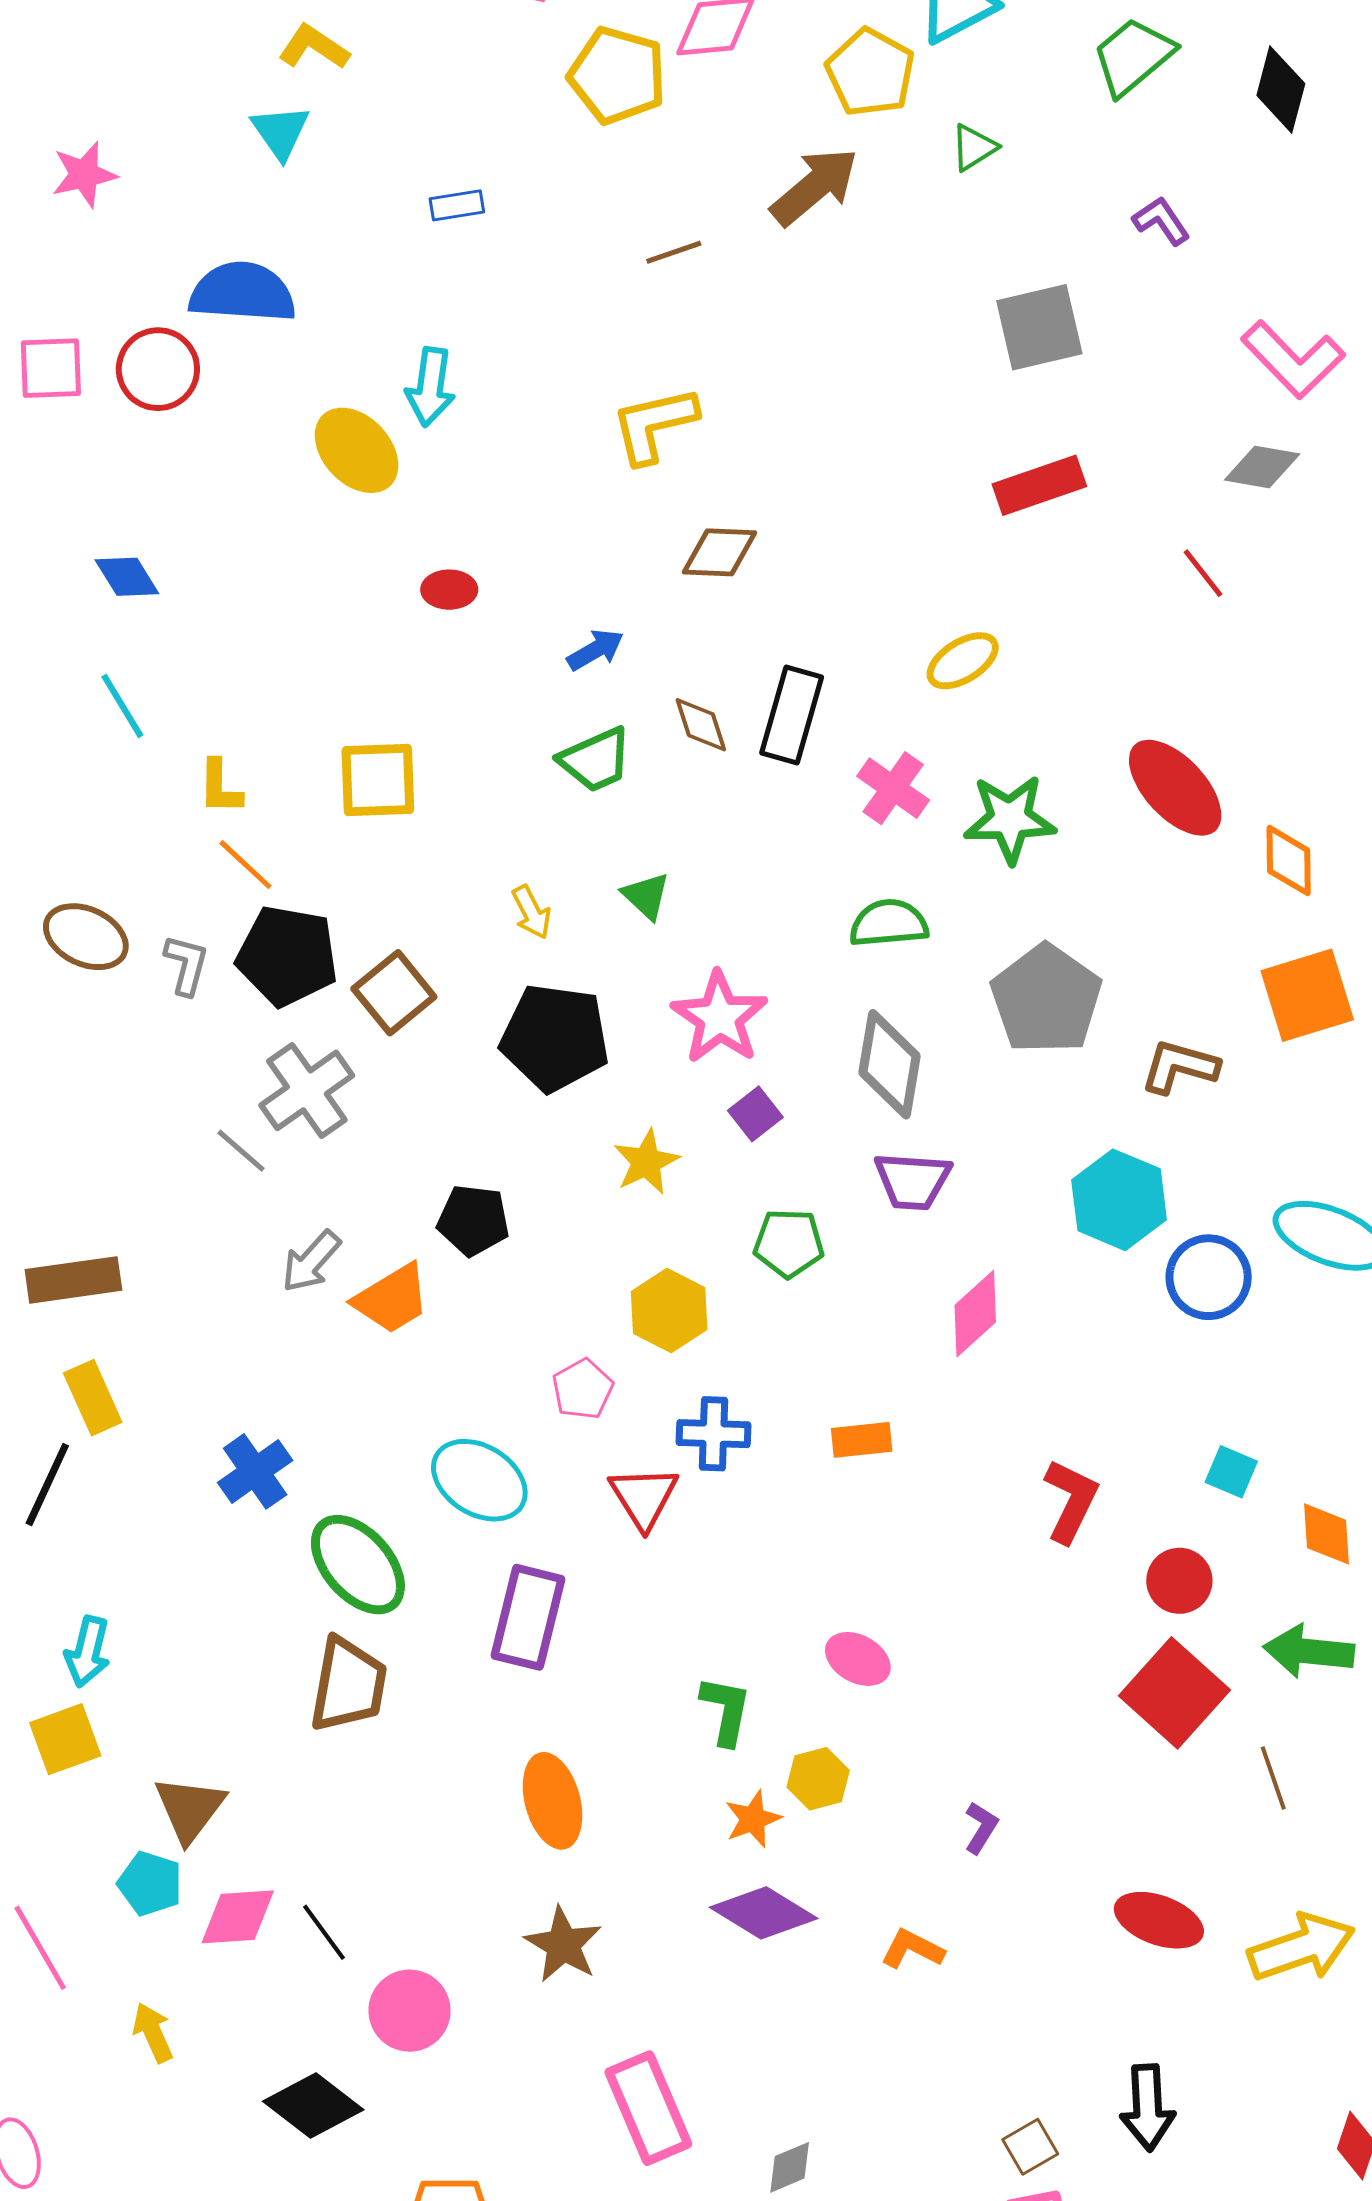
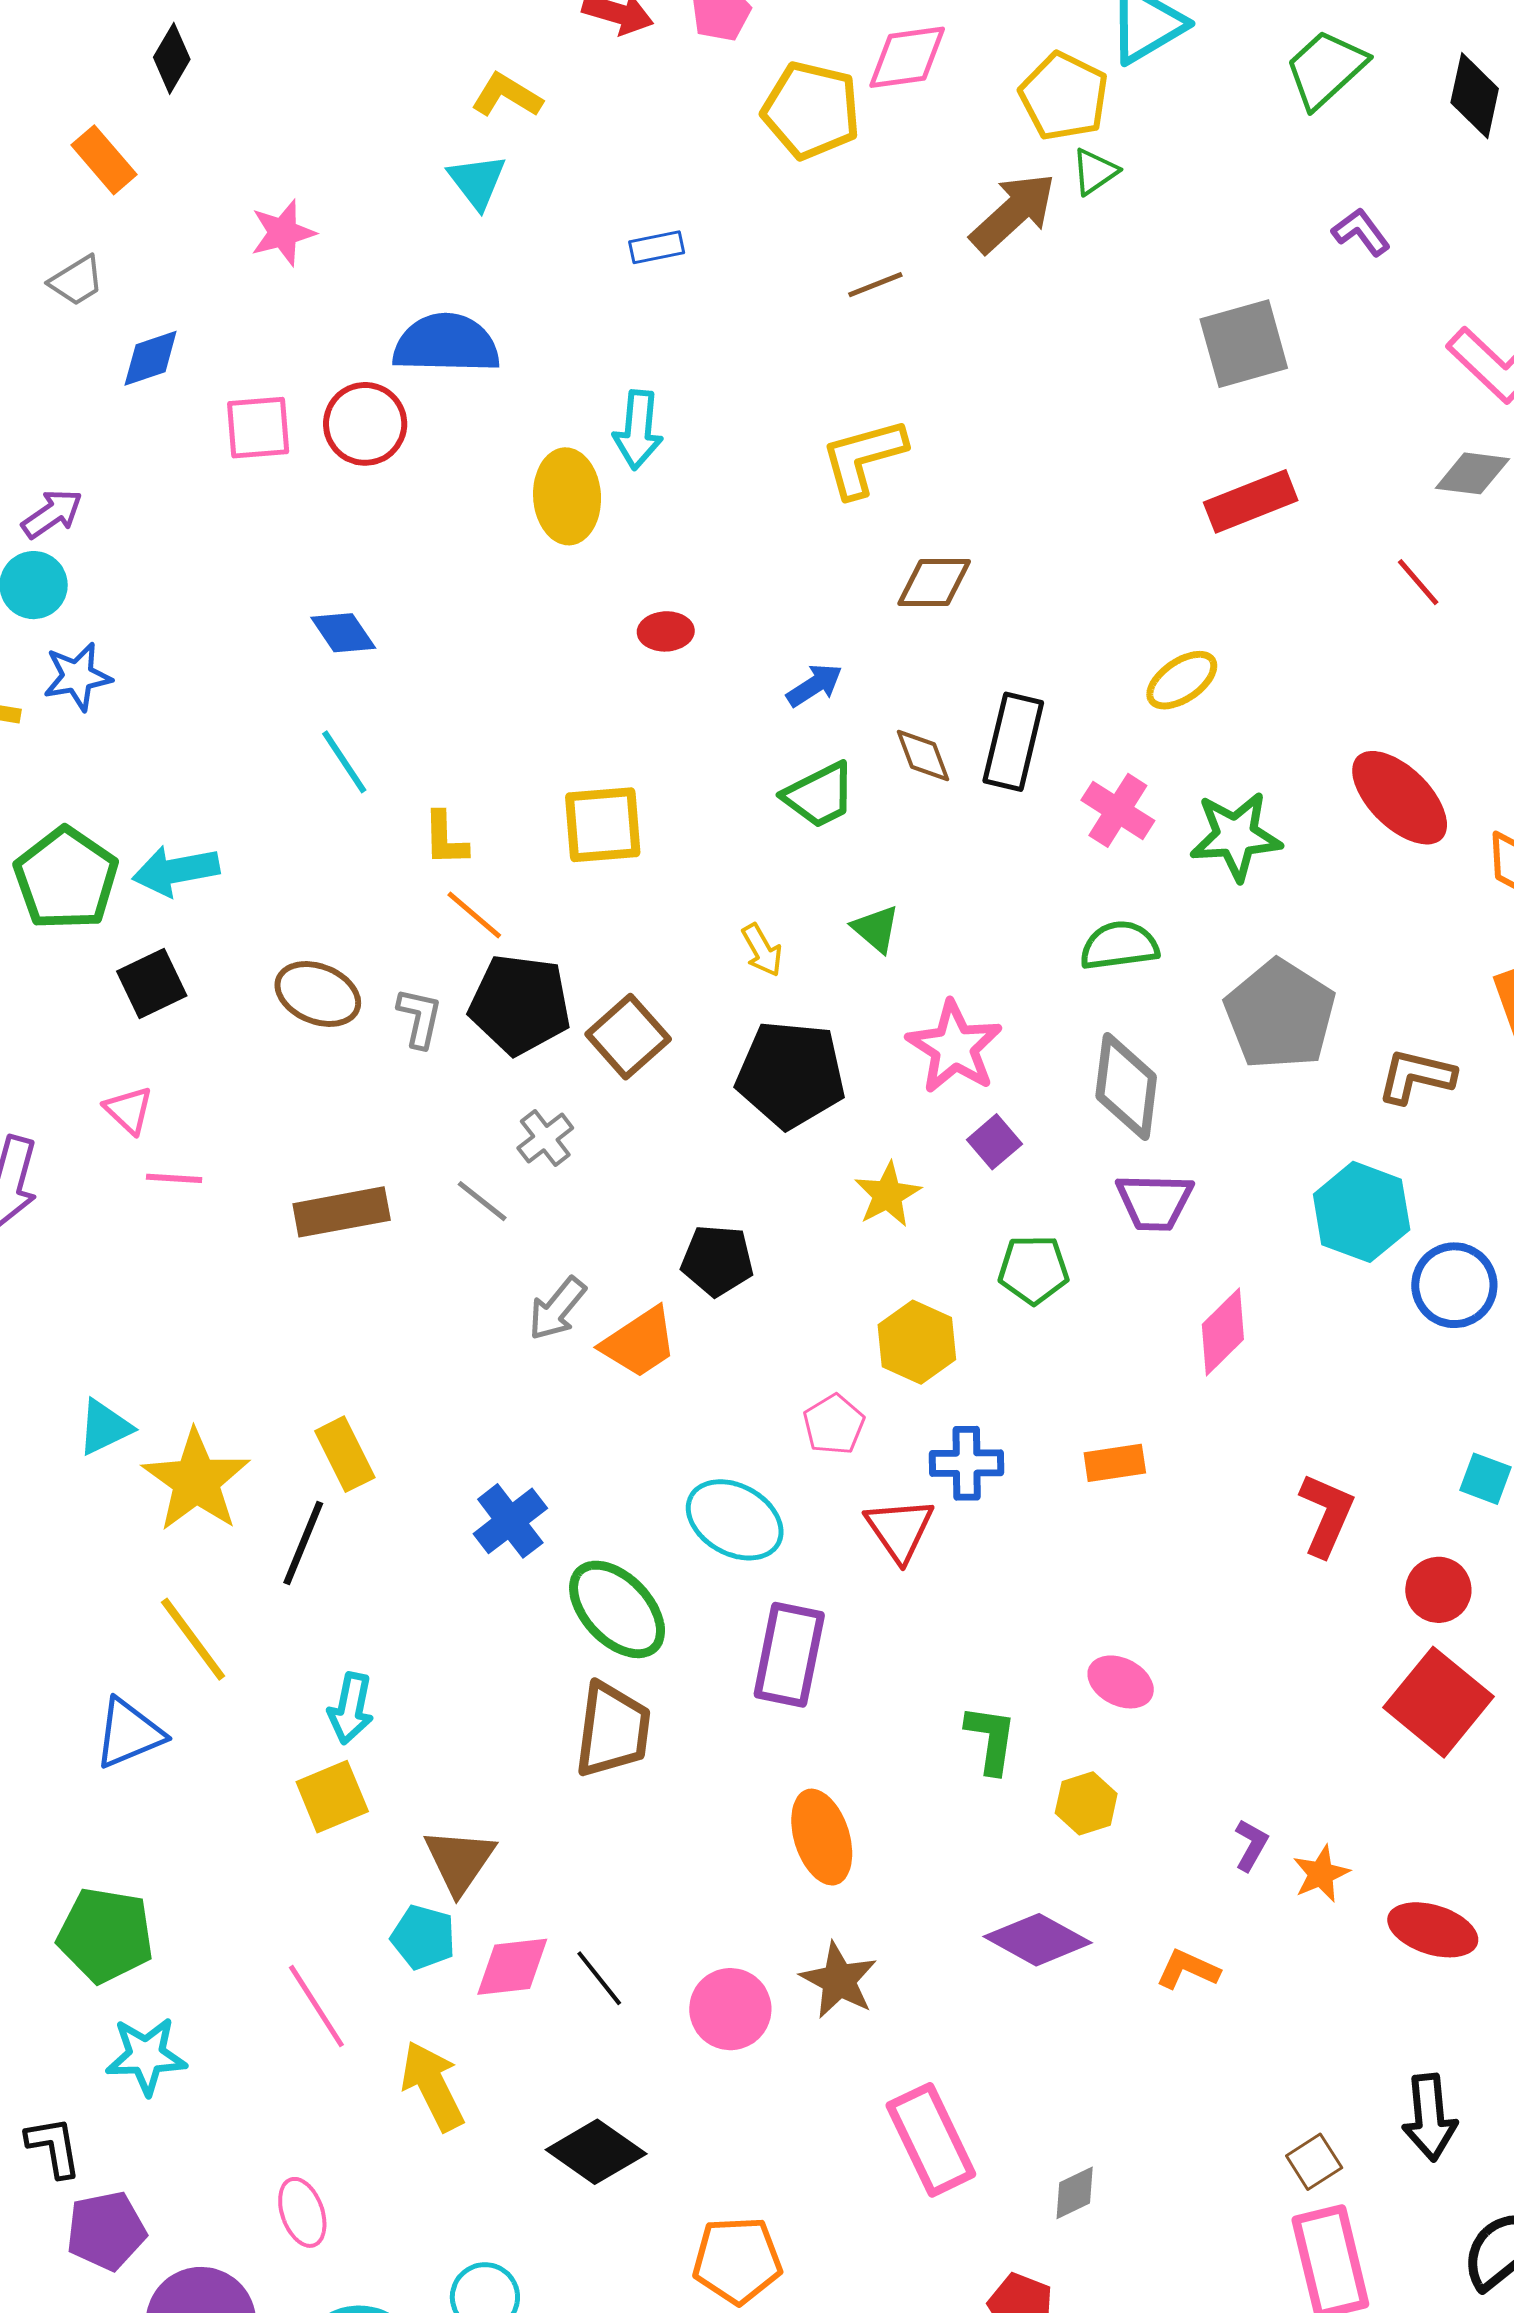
green triangle: (974, 147) -> (1095, 172), moved
yellow ellipse: (357, 450) -> (567, 496), turned 42
gray cross: (307, 1090) -> (545, 1138), size x0.6
brown rectangle: (73, 1280) -> (342, 1212), moved
orange star: (753, 1819) -> (1321, 1874), moved
pink circle: (410, 2011) -> (730, 2009), moved
yellow arrow: (153, 2033) -> (433, 2086), size x1.5

